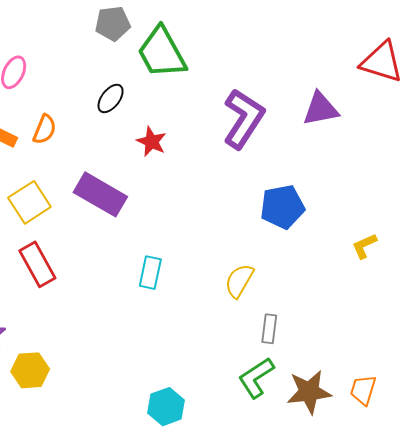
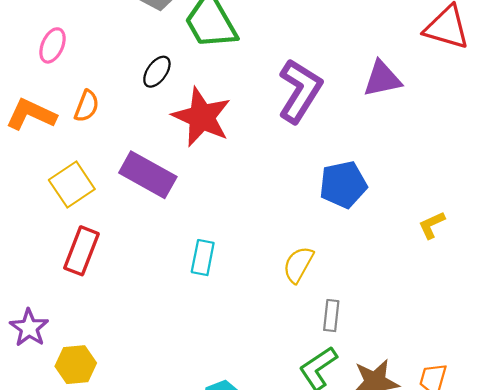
red star: (152, 142) -> (202, 117), size x1.8
red rectangle: (37, 264) -> (81, 251), turned 51

